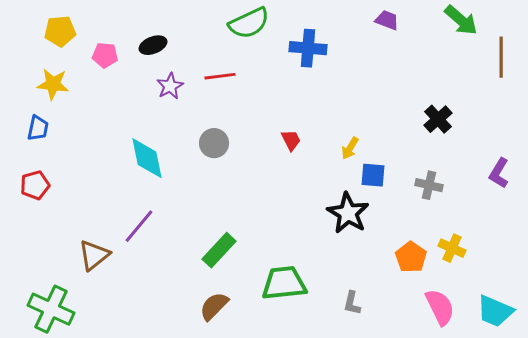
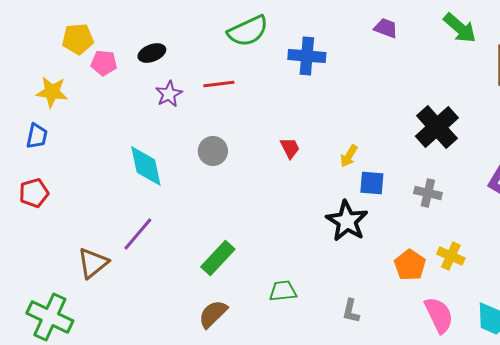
yellow pentagon: (60, 31) -> (78, 39), moved
black cross: (438, 119) -> (437, 127), size x1.5
green trapezoid: (284, 283) -> (283, 291), size x0.6

